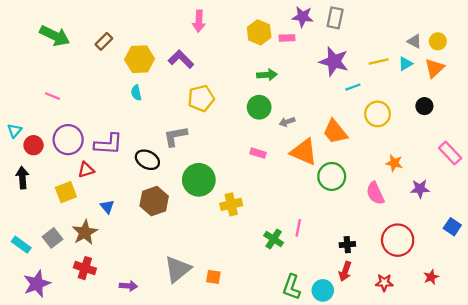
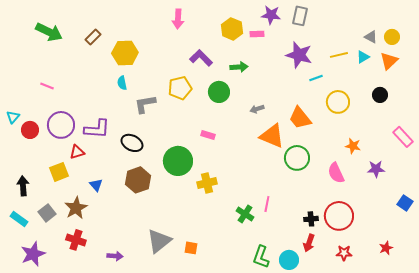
purple L-shape: (181, 59) -> (201, 58), moved
green circle: (259, 107) -> (219, 92), moved
gray L-shape: (175, 136) -> (145, 104), moved
pink rectangle: (258, 153) -> (208, 135), moved
black arrow: (22, 178) -> (23, 186), moved
red circle: (398, 240) -> (339, 216), moved

